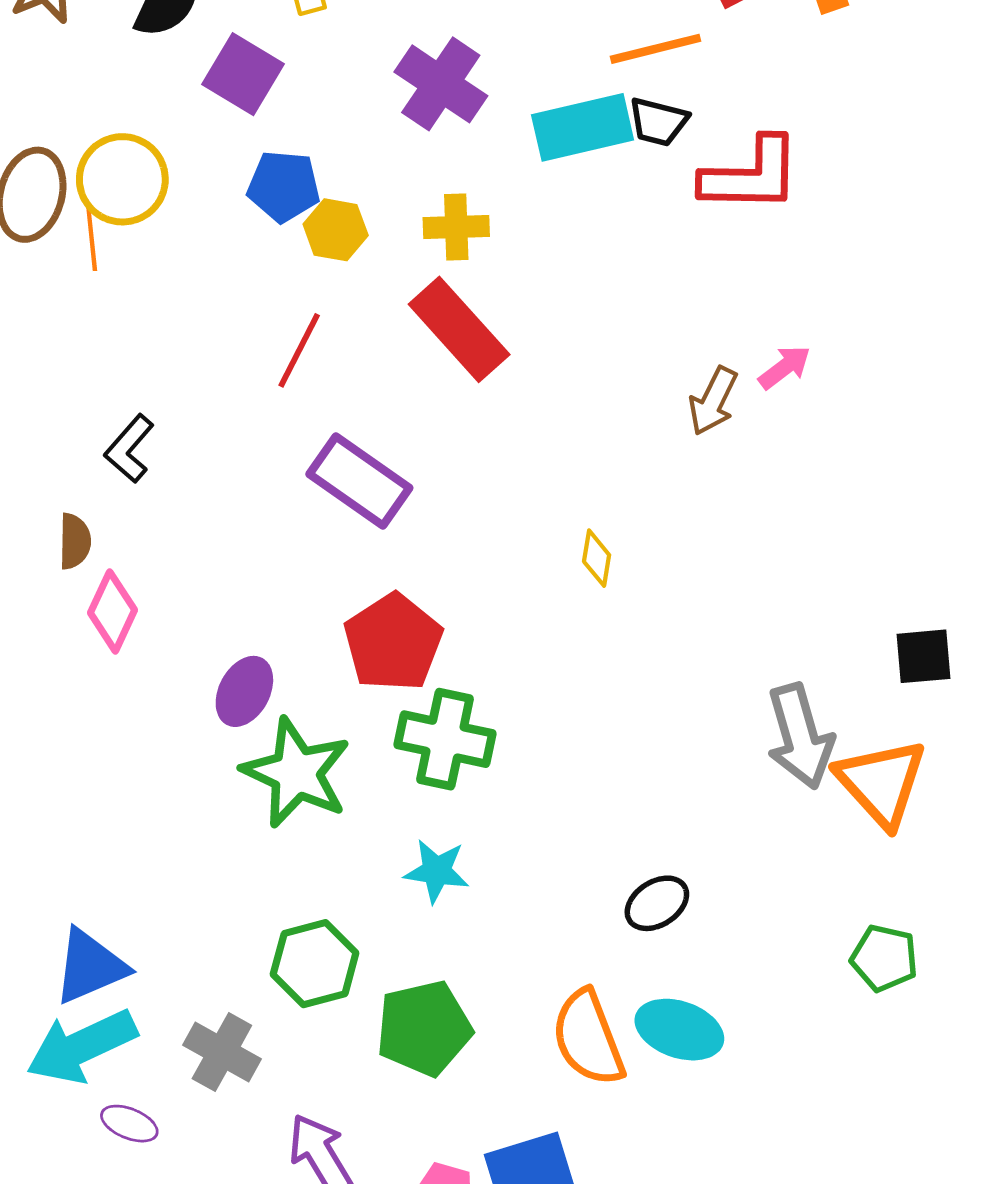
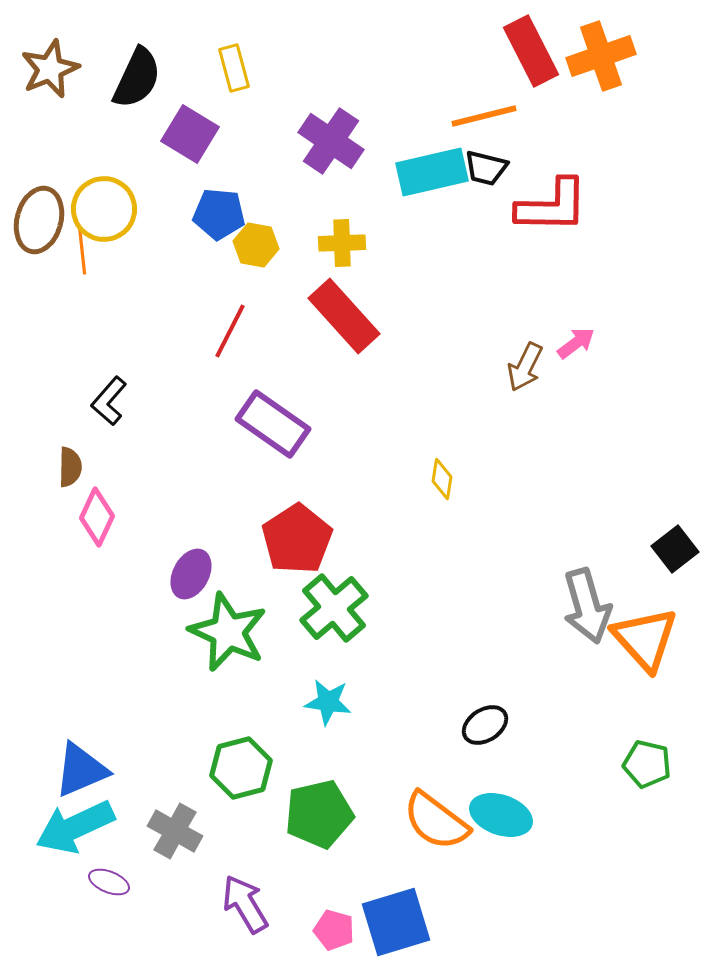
black square: (923, 656) -> (675, 549), turned -33
green cross: (445, 739) -> (334, 608), turned 38
orange semicircle: (588, 1038) -> (436, 821), turned -32

